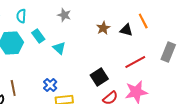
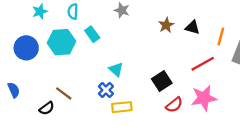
orange line: (143, 21) -> (221, 36), moved, turned 42
cyan triangle: (59, 48) -> (116, 70), moved
brown line: (13, 88) -> (64, 93), turned -42

